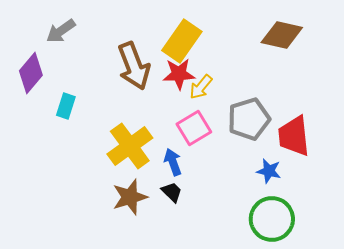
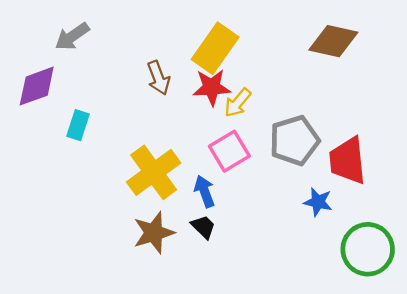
brown arrow: (134, 66) -> (158, 78), size x0.6
purple diamond: (31, 73) -> (37, 86), turned 30
green circle: (272, 219) -> (368, 249), moved

